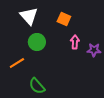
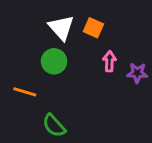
white triangle: (29, 16) -> (61, 28), moved
orange line: (17, 63) -> (25, 92), turned 49

